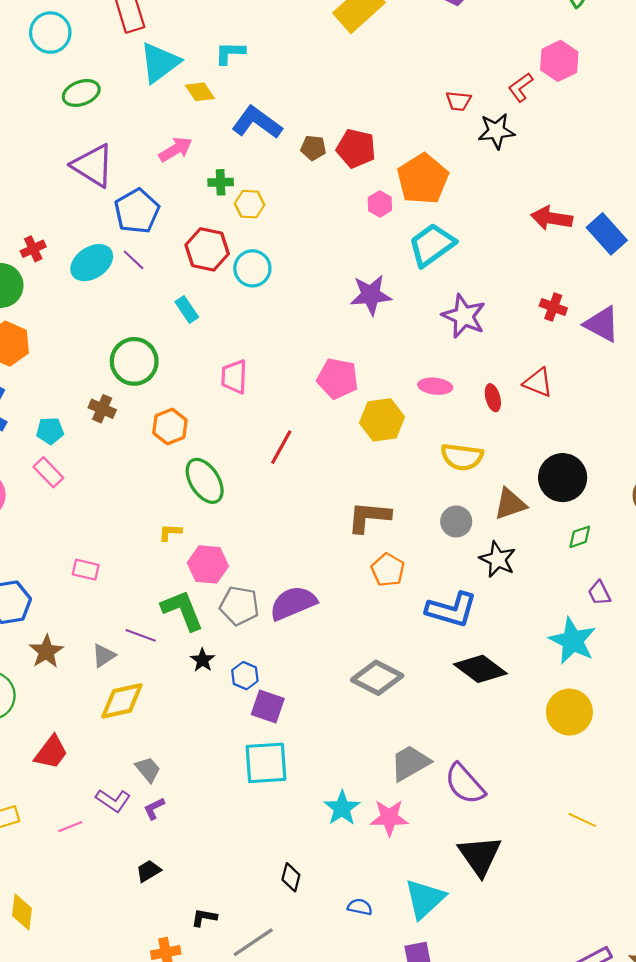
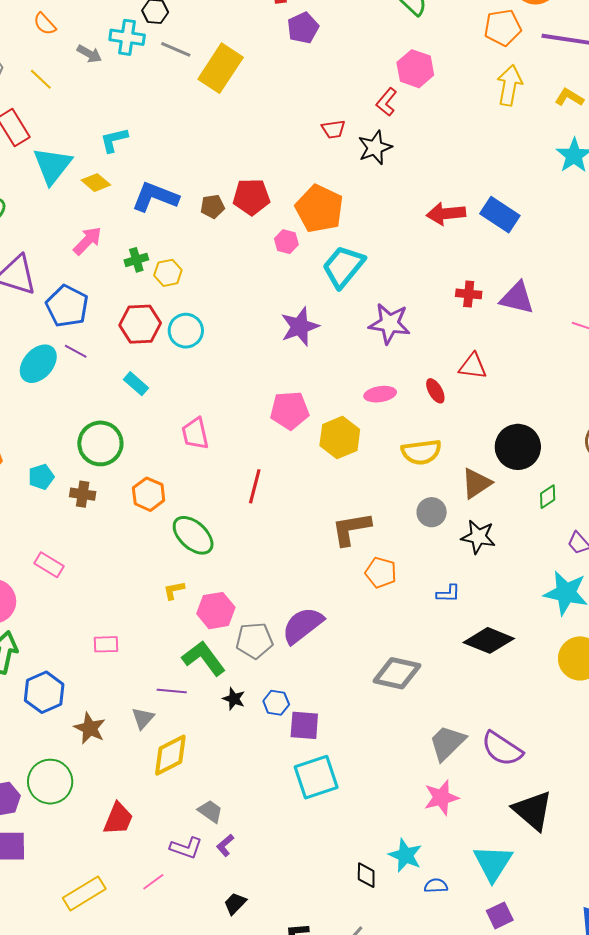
cyan pentagon: (50, 431) -> (41, 477), moved
blue L-shape: (452, 610) -> (448, 594), size x0.5
cyan star: (342, 808) -> (405, 855), moved

